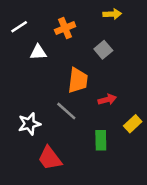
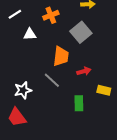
gray square: (103, 50) -> (81, 32), size x1.5
yellow rectangle: (133, 124) -> (104, 90), turned 56
red trapezoid: (50, 158) -> (17, 117), moved

